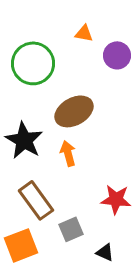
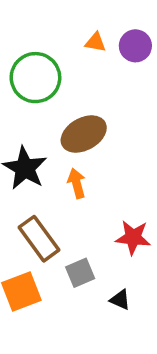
purple circle: (117, 55) -> (135, 46), moved

